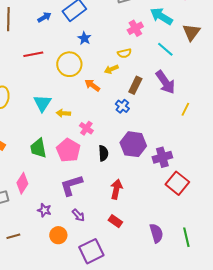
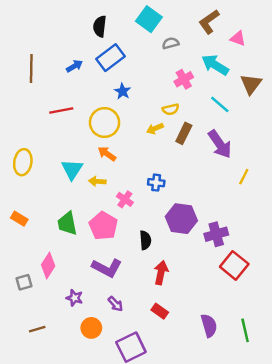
orange arrow: (92, 85) -> (107, 154), moved
brown rectangle: (135, 85) -> (184, 133), moved
blue cross: (122, 106) -> (156, 183), moved, turned -32
black semicircle: (103, 153) -> (145, 240), moved
purple L-shape: (71, 185) -> (107, 268), turned -135

